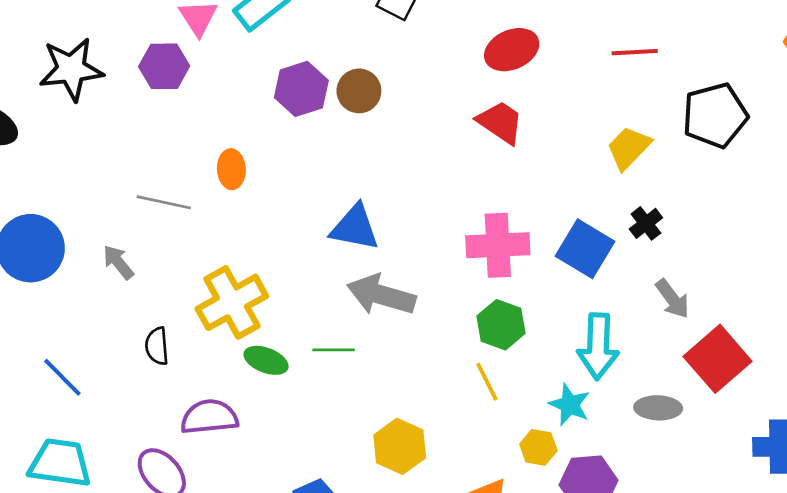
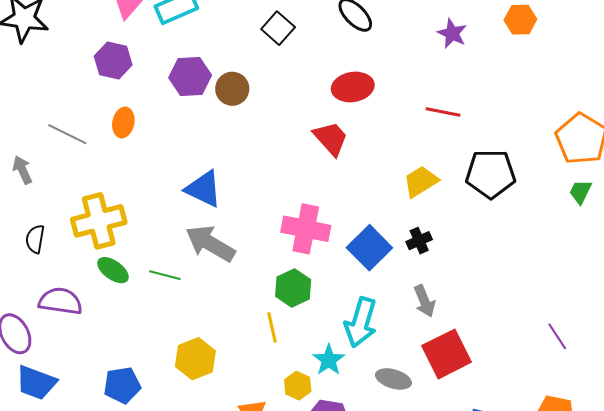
purple hexagon: (164, 66) -> (113, 61), moved

